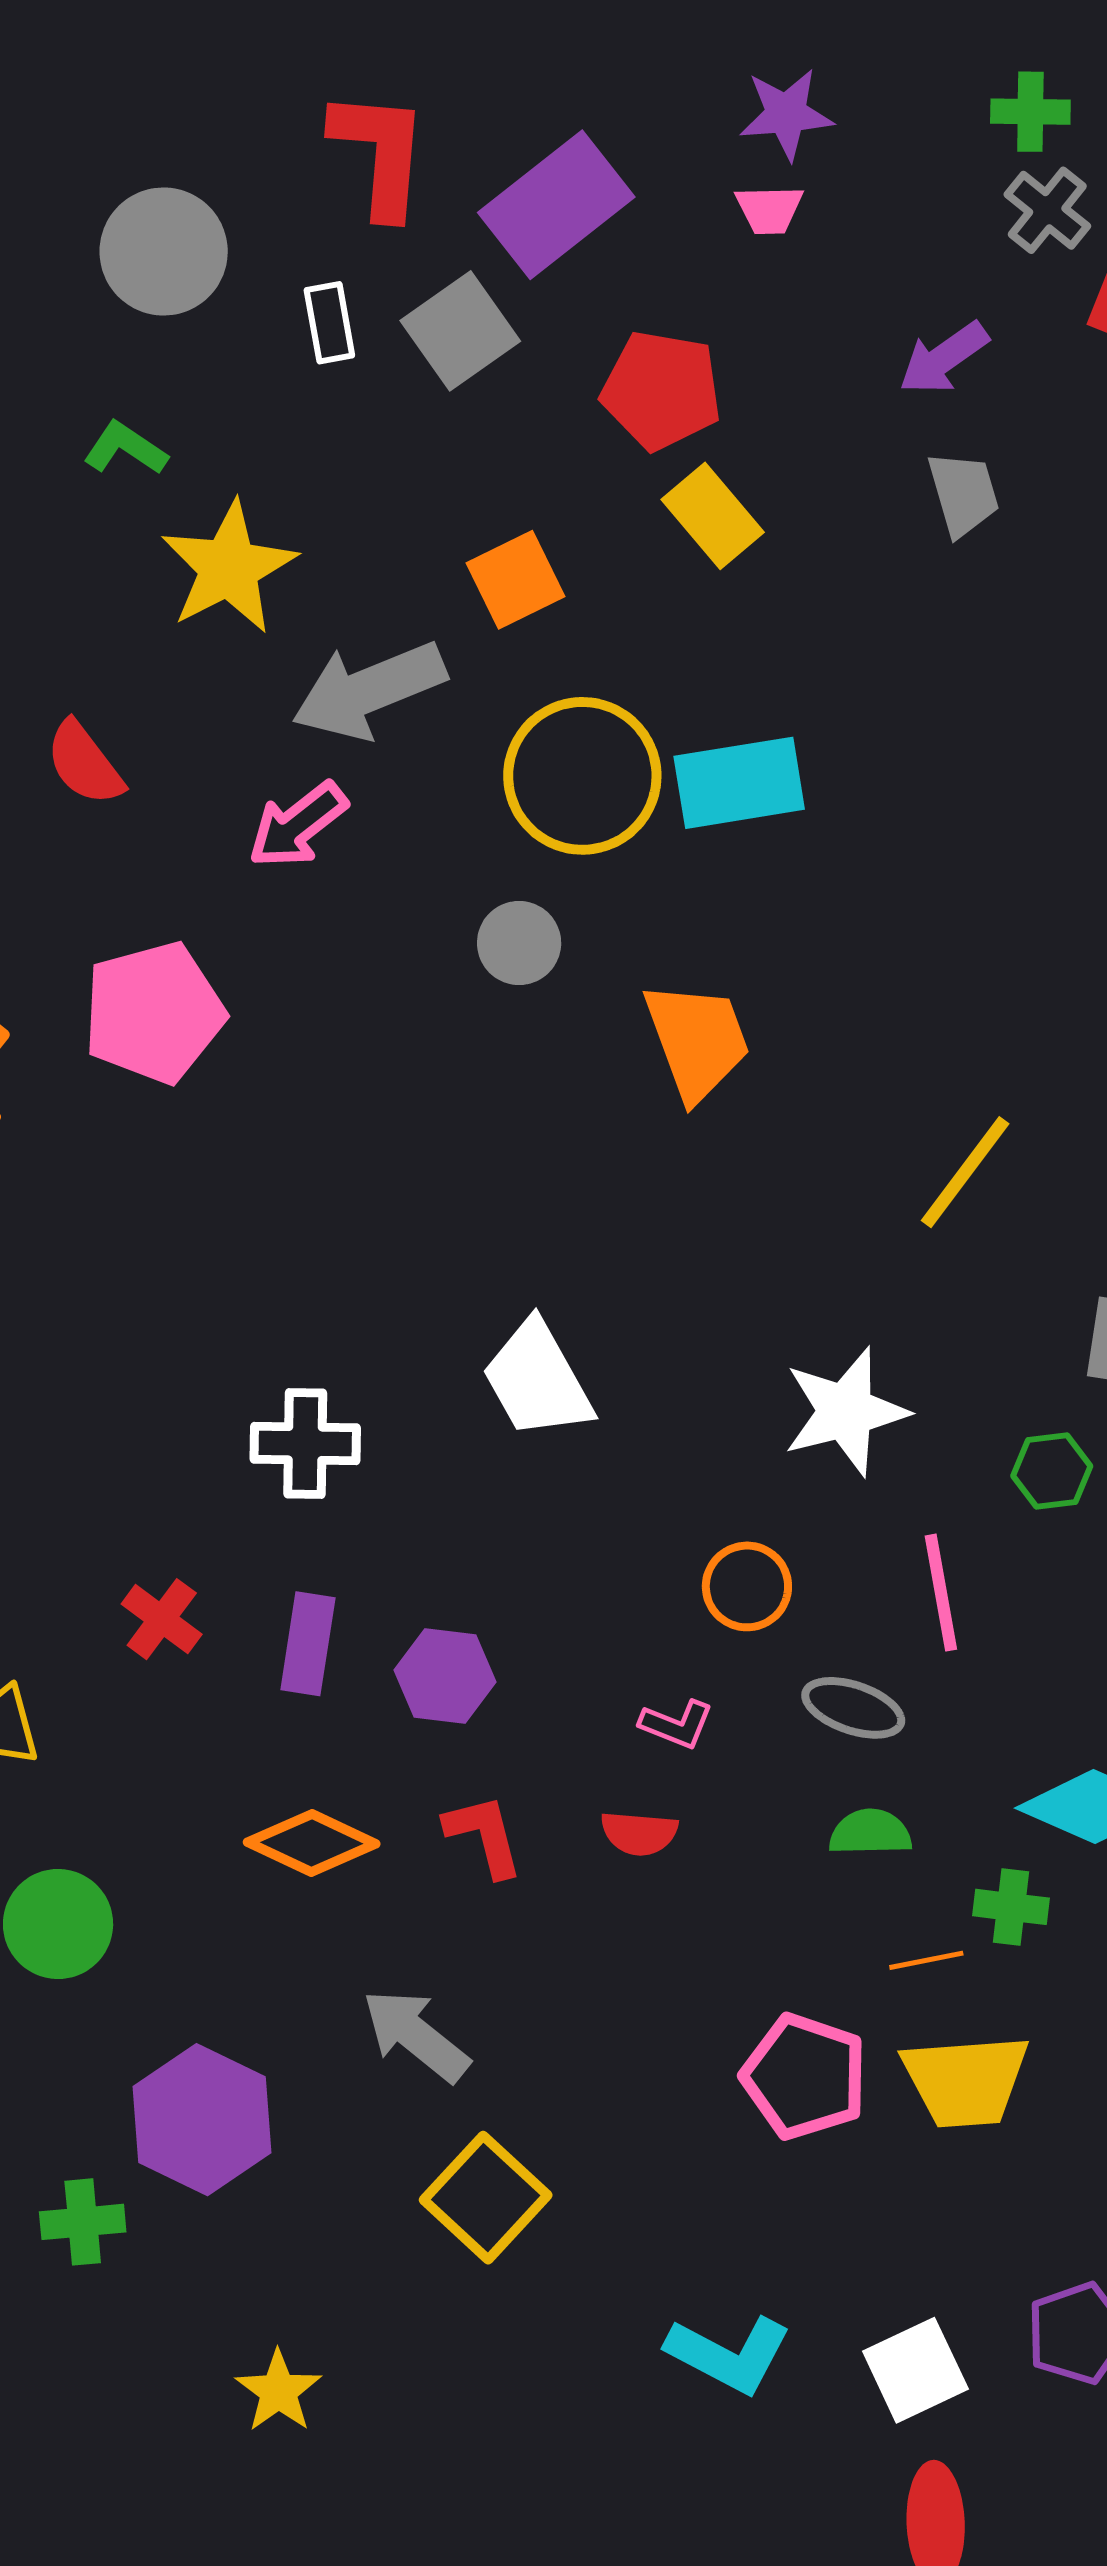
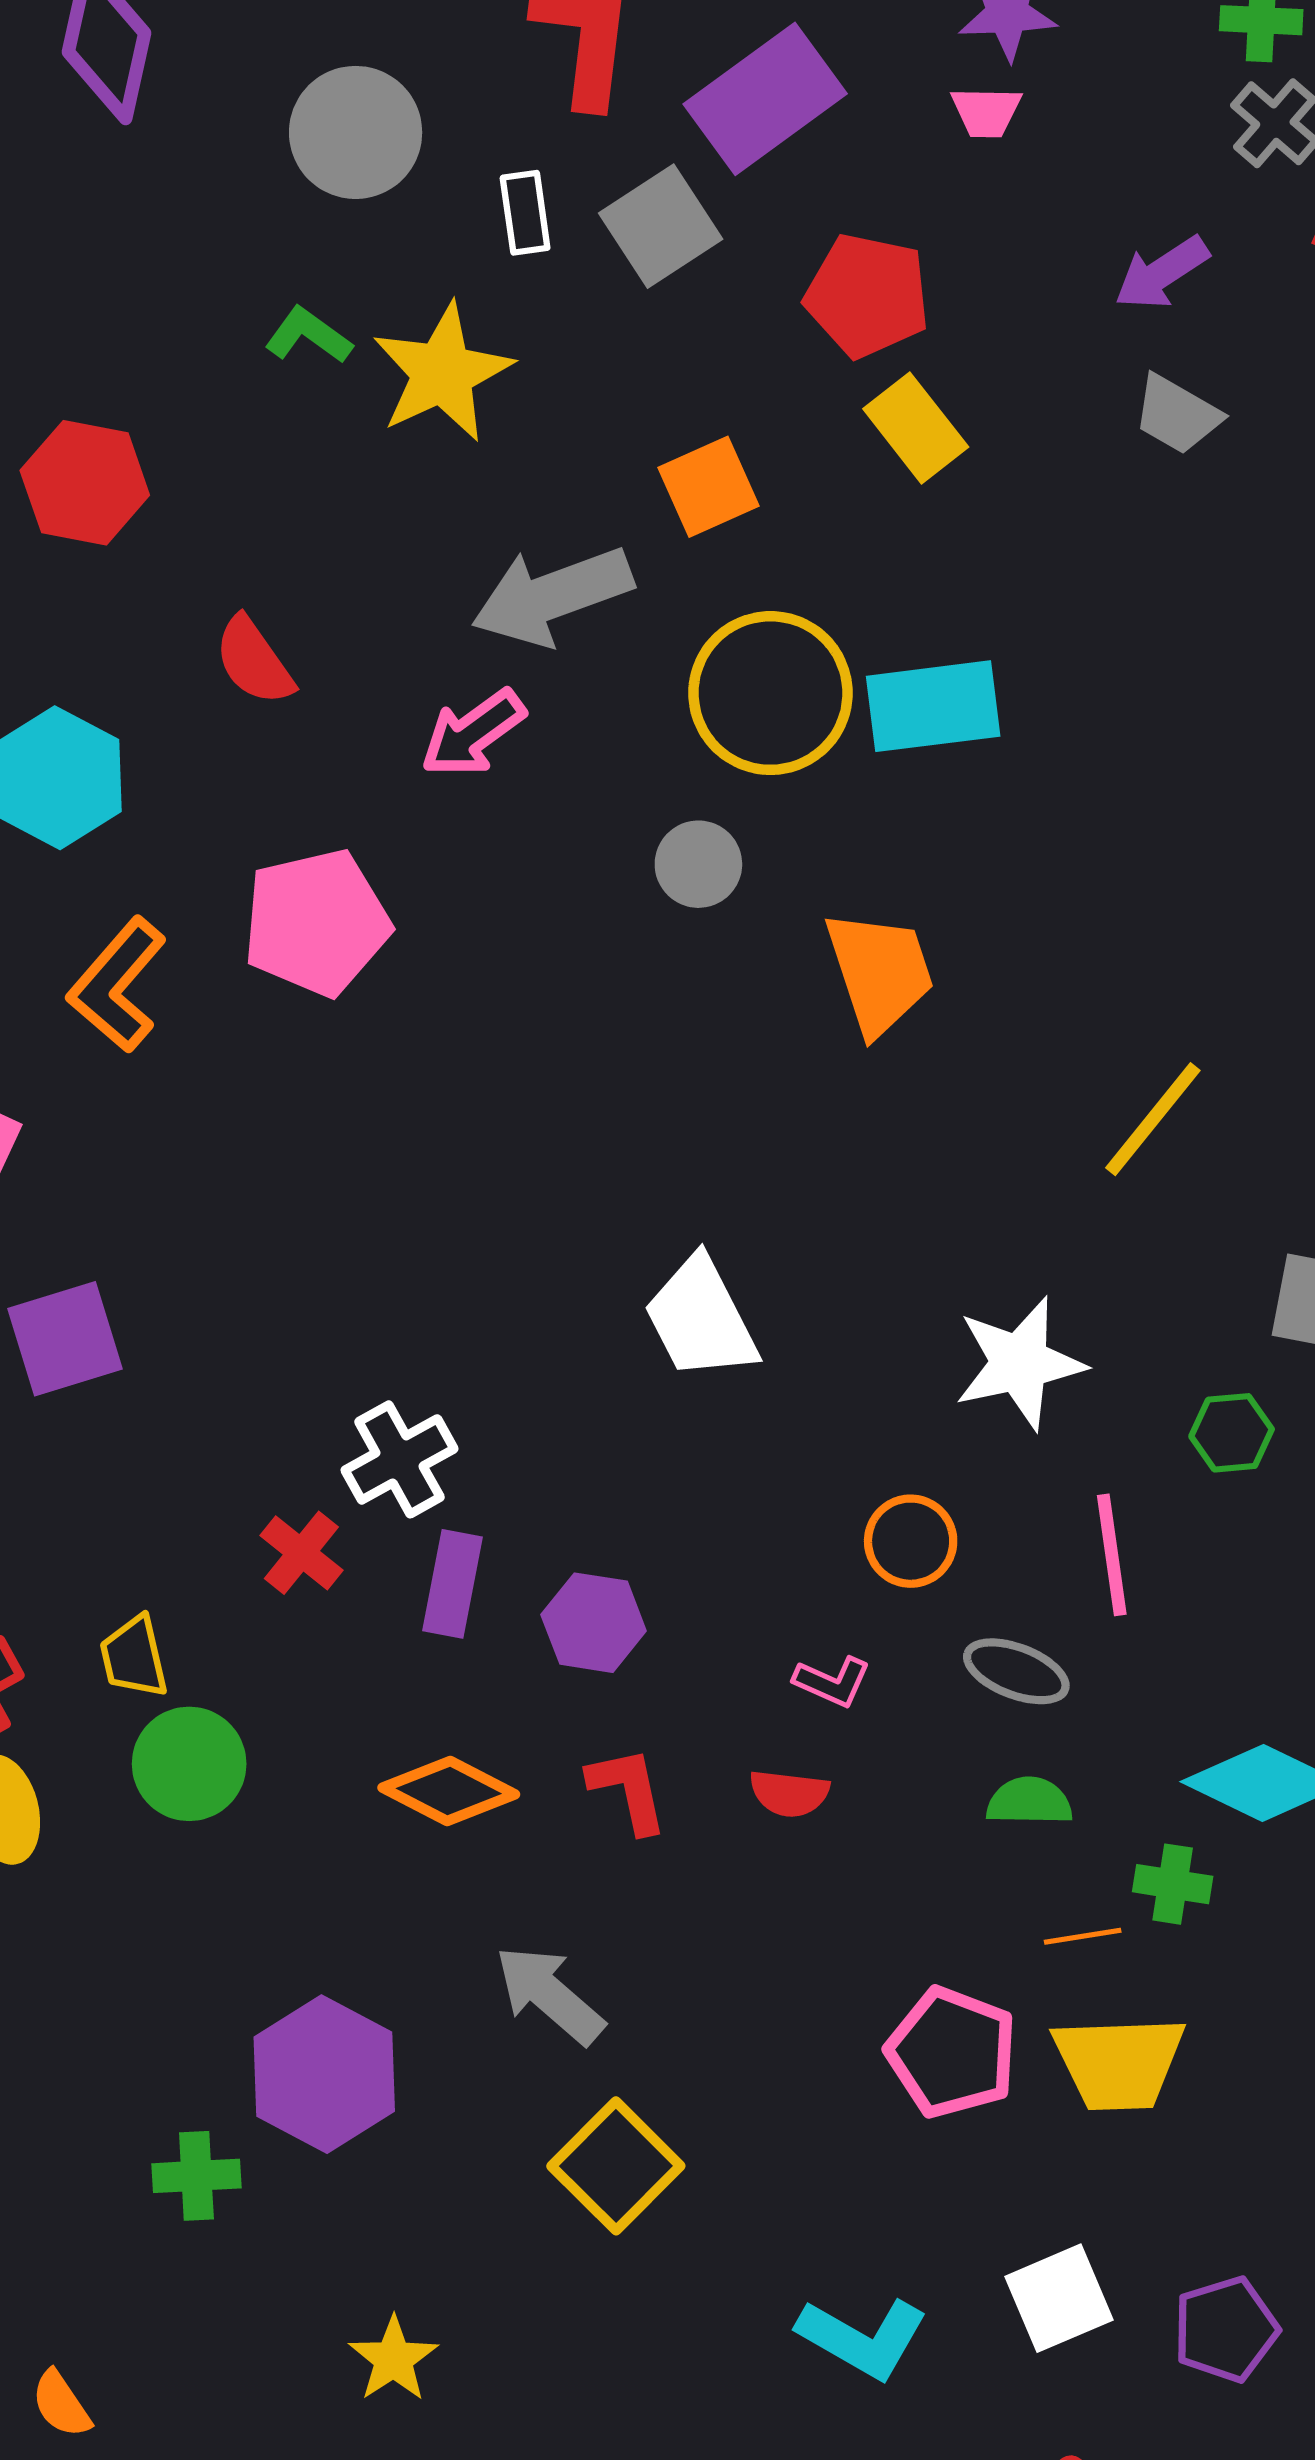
gray trapezoid: (963, 494) -> (1177, 414), turned 134
yellow star: (229, 568) -> (442, 373), moved
white cross: (305, 1444) -> (399, 1459), moved, turned -32
green circle: (58, 1924) -> (189, 1764), moved
white square: (915, 2370) -> (1059, 2298), moved

